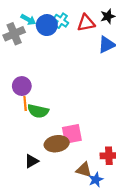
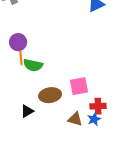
pink square: (72, 134) -> (79, 86), moved
blue star: (96, 180) -> (94, 119), moved

